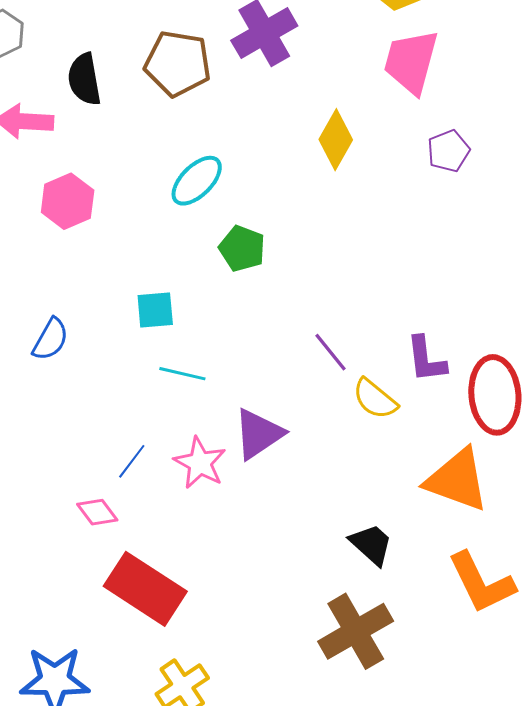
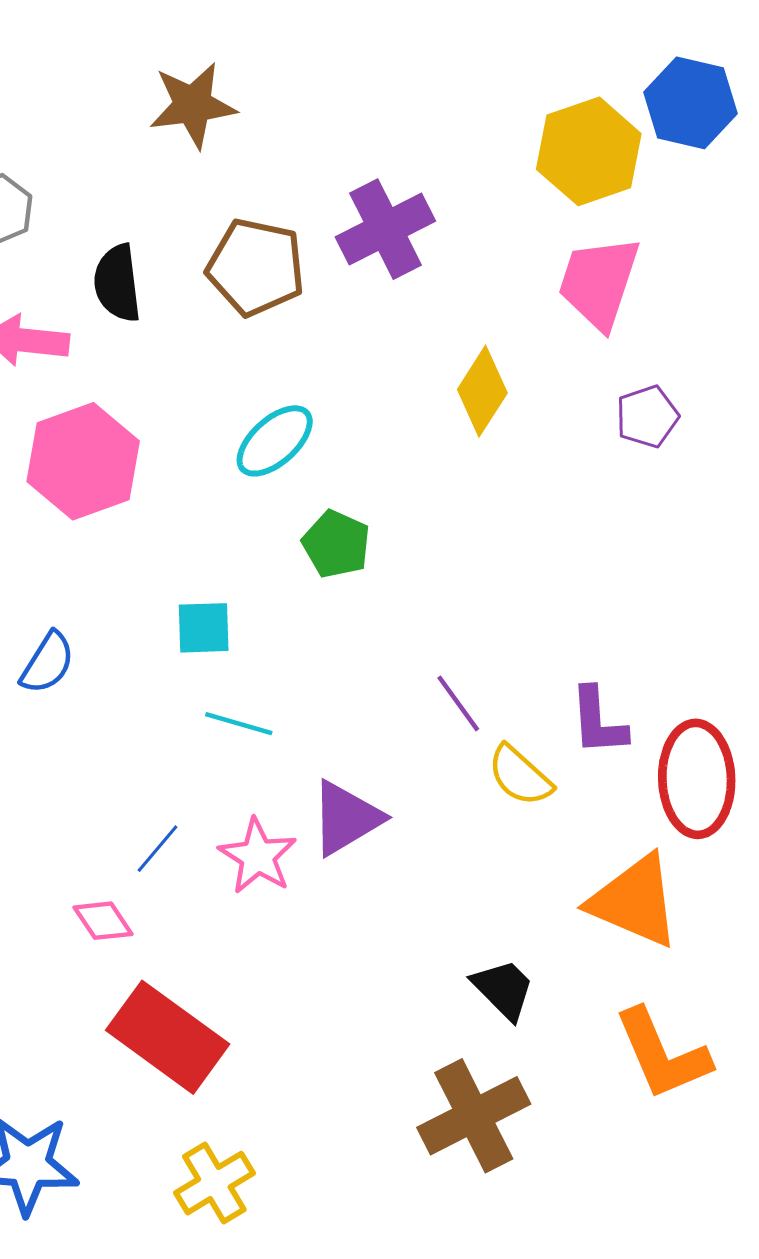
pink hexagon: (68, 201) -> (83, 461), size x1.4

